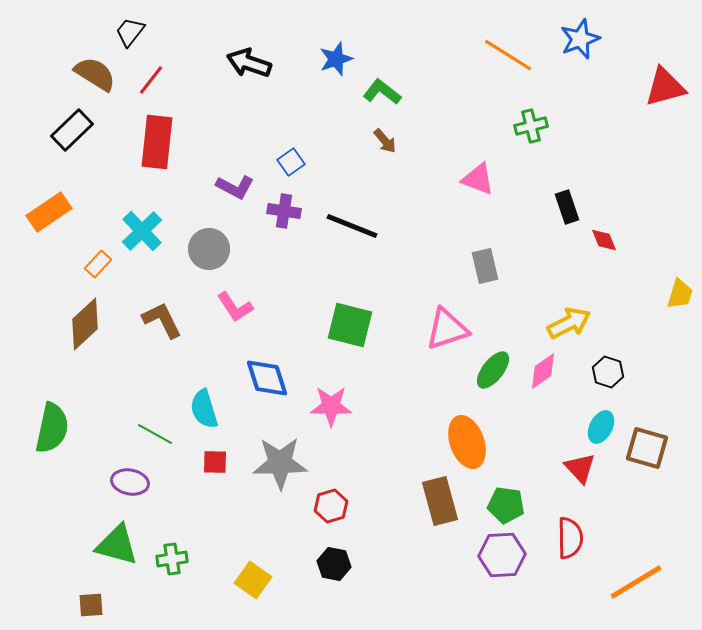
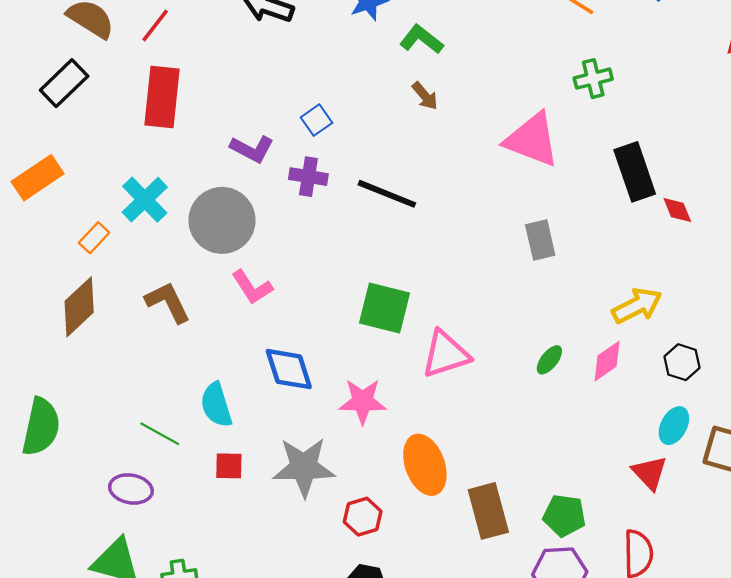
pink triangle: (478, 179) -> (532, 140), size x1.5
black rectangle: (567, 207) -> (635, 172), size x1.5
gray circle: (209, 249) -> (222, 220), size x1.4
pink triangle: (447, 329) -> (446, 354), moved
green ellipse: (493, 370) -> (549, 360), size x0.7
orange ellipse: (467, 442) -> (425, 465), moved

